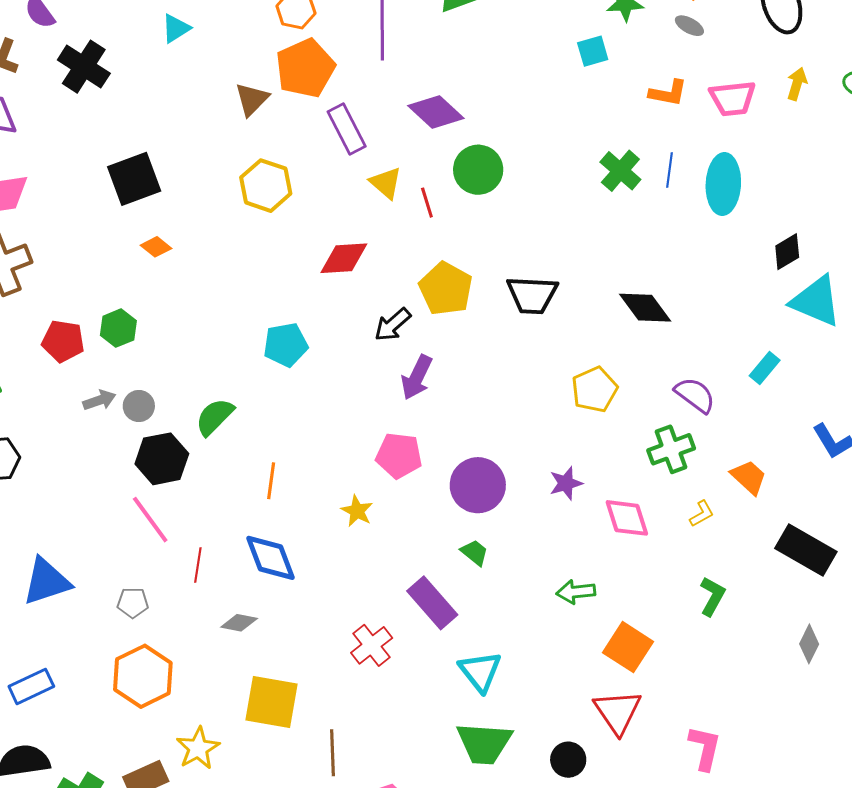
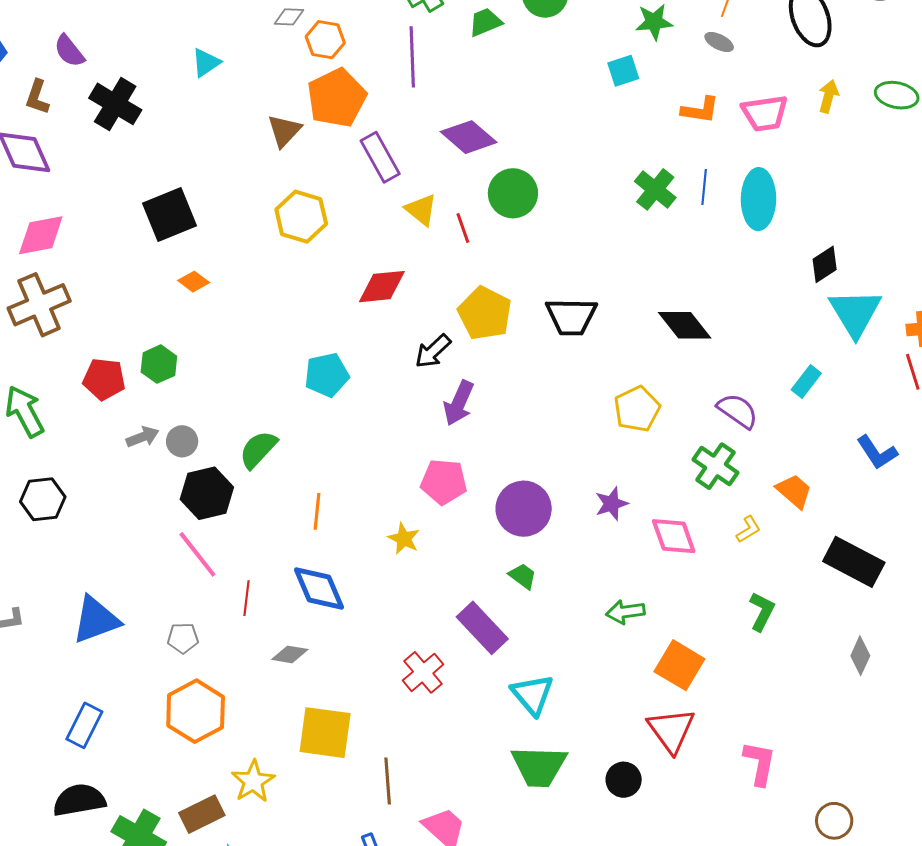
cyan triangle: (816, 301) -> (855, 313), turned 38
green cross: (671, 449) -> (716, 466), turned -33
blue rectangle: (31, 686) -> (84, 725), turned -36

